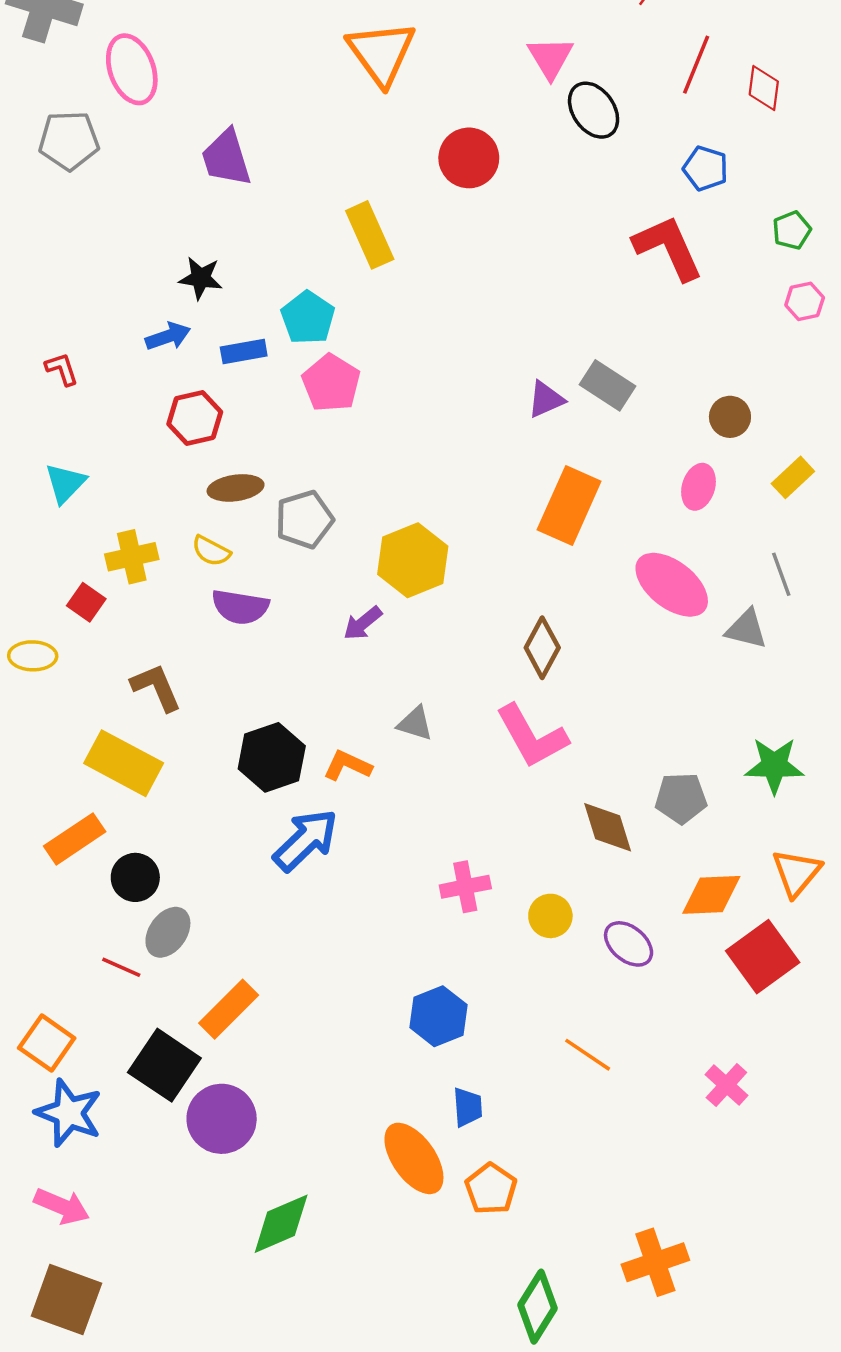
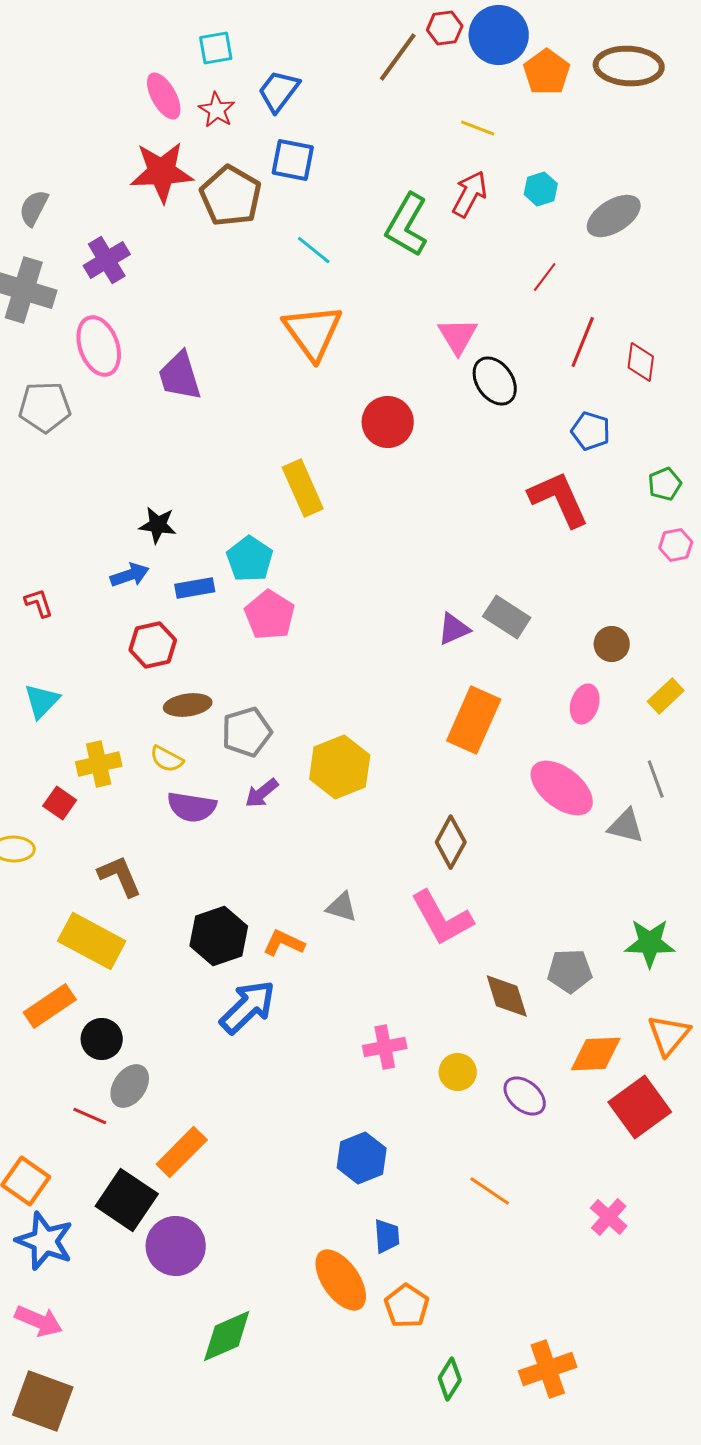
purple trapezoid: (226, 158) -> (180, 376), moved
purple arrow: (363, 623) -> (262, 793), moved
green diamond: (538, 1307) -> (450, 1379), moved, size x0.7

